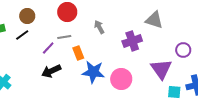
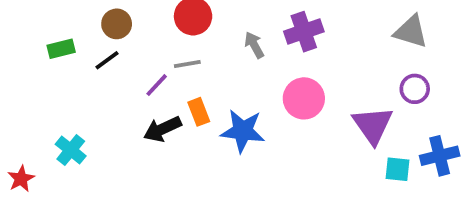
gray triangle: (154, 20) -> (411, 32), moved
purple cross: (132, 41) -> (304, 32), moved
orange rectangle: (78, 53) -> (199, 112), moved
pink circle: (121, 79) -> (304, 98), moved

